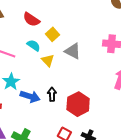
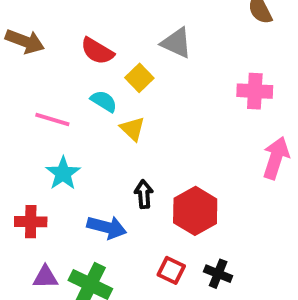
gray triangle: (73, 51) -> (176, 43), moved
blue arrow: (30, 96) -> (107, 227), moved

